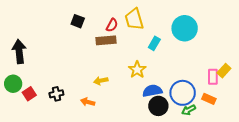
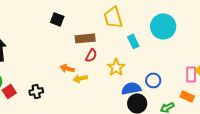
red semicircle: (112, 25) -> (91, 55), moved
cyan rectangle: (154, 43) -> (133, 41), turned -56
blue circle: (183, 93) -> (153, 80), moved, size x0.6
orange arrow: (88, 102) -> (67, 68), moved

